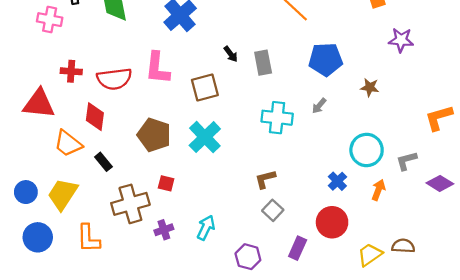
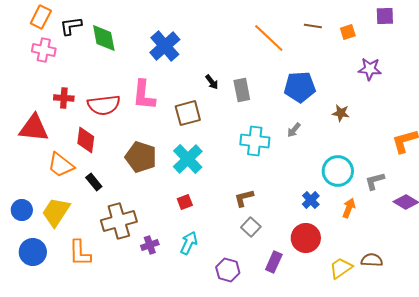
red square: (166, 183) -> (185, 202), moved, turned -35

